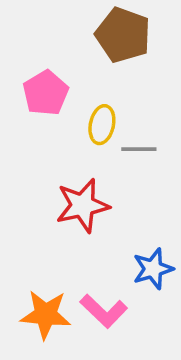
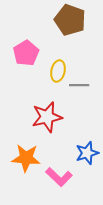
orange star: (46, 315) -> (26, 158), moved

